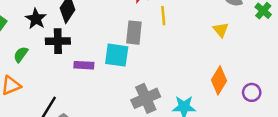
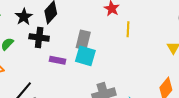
gray rectangle: (134, 33) -> (83, 40), moved

